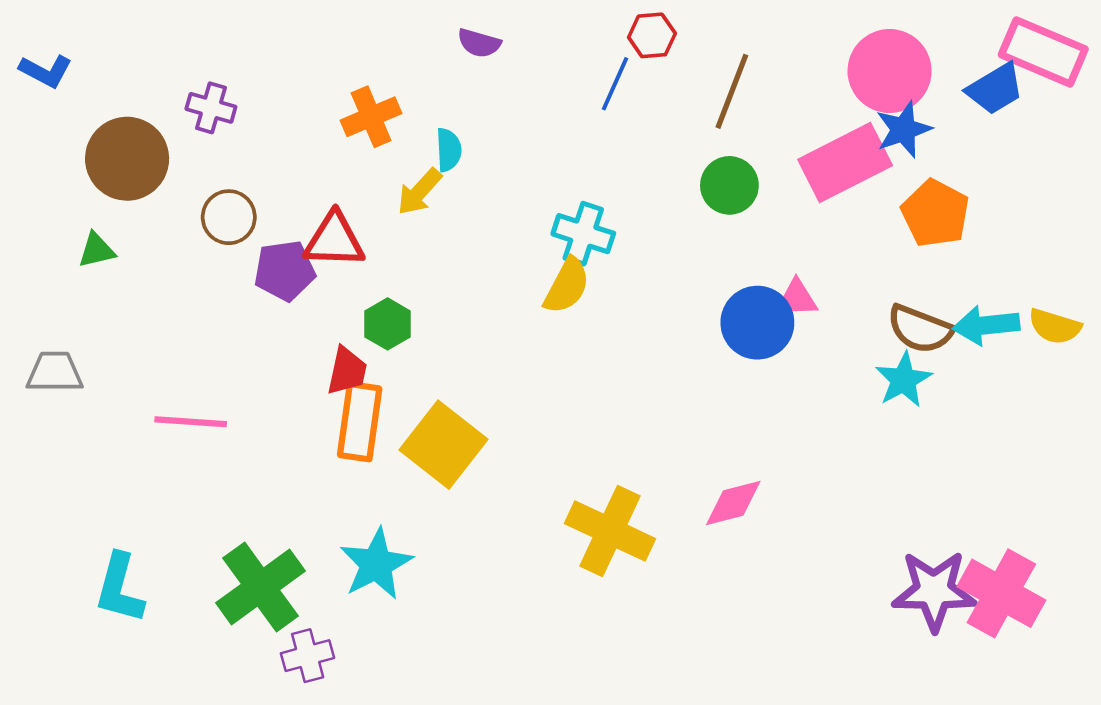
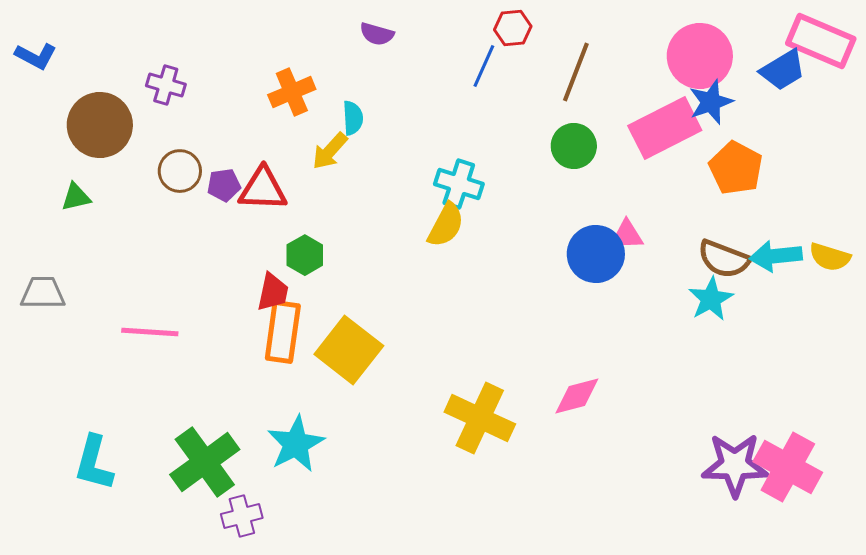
purple pentagon: (285, 271) -> (224, 185), moved, size x0.7

